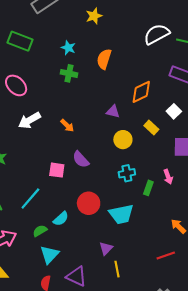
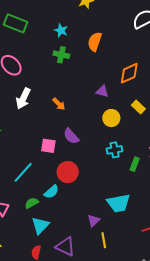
white arrow: (29, 120) -> (23, 98), turned -35
red circle: (89, 203) -> (68, 172), moved
cyan trapezoid: (121, 214) -> (119, 203), moved

